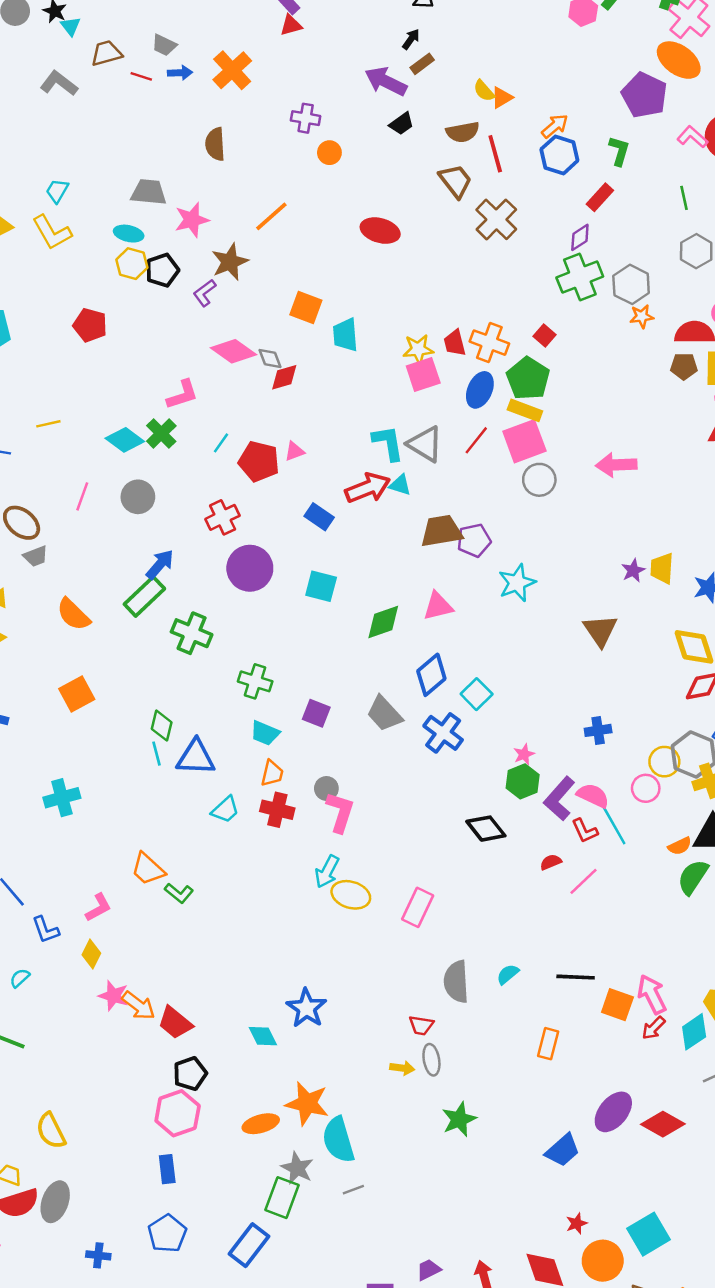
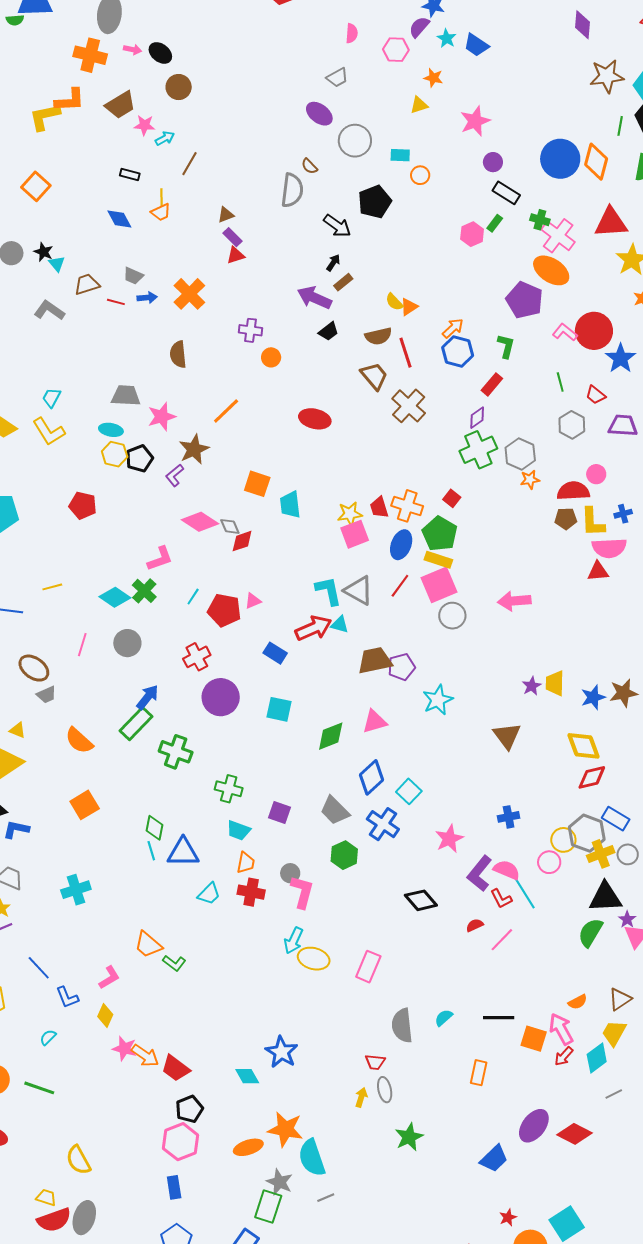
pink star: (524, 754) -> (449, 839), size x1.6
green hexagon: (523, 781) -> (344, 855), moved
orange semicircle: (680, 846) -> (578, 1002), moved
yellow arrow: (402, 1068) -> (361, 1097), turned -78

